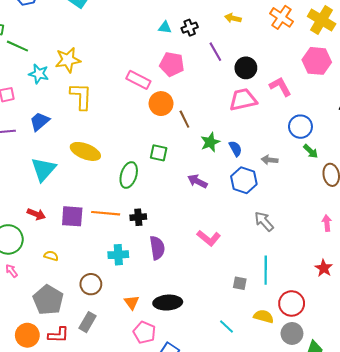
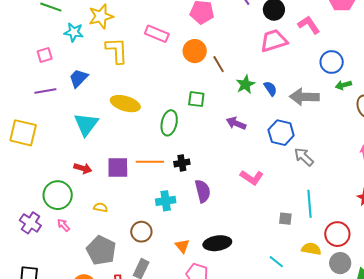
pink rectangle: (138, 80) -> (157, 34), moved
green arrow: (311, 151) -> (343, 85), turned 126
gray arrow: (270, 160) -> (304, 97), size x1.8
blue hexagon: (244, 180) -> (281, 133), moved

